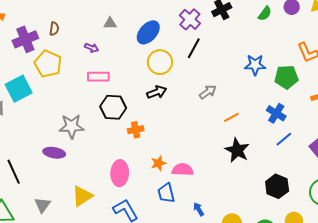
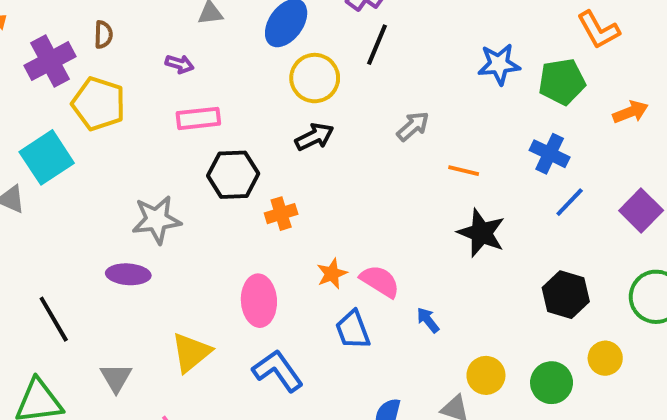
orange line: (231, 117) -> (464, 171), turned 49
pink semicircle: (183, 170) -> (380, 281), turned 35
blue arrow: (199, 209) -> (428, 320), moved

